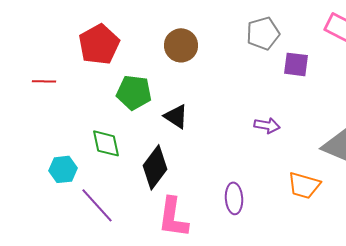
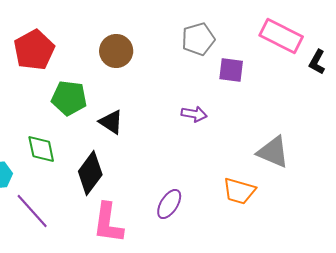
purple arrow: (267, 125) -> (194, 114), moved
purple ellipse: (234, 198) -> (169, 204), turned 36

